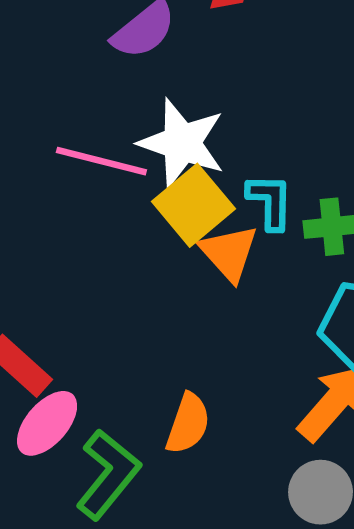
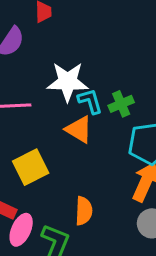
white star: (182, 143) -> (68, 82), moved
yellow square: (194, 205) -> (31, 167), moved, turned 30

